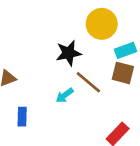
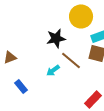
blue rectangle: (22, 117) -> (21, 86), turned -40

